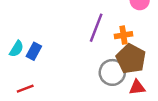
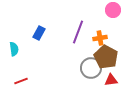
cyan semicircle: (16, 49) -> (14, 49), turned -40
blue rectangle: (34, 51) -> (39, 33), moved

